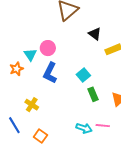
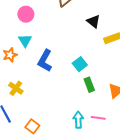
pink circle: (48, 48) -> (26, 14), moved
yellow cross: (32, 105) -> (16, 88), moved
cyan arrow: (84, 128) -> (78, 120), turned -112

